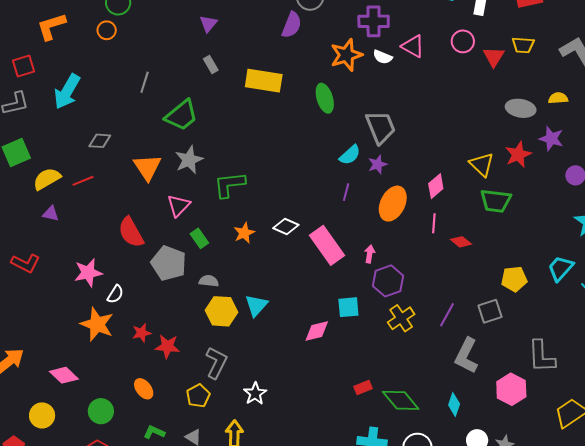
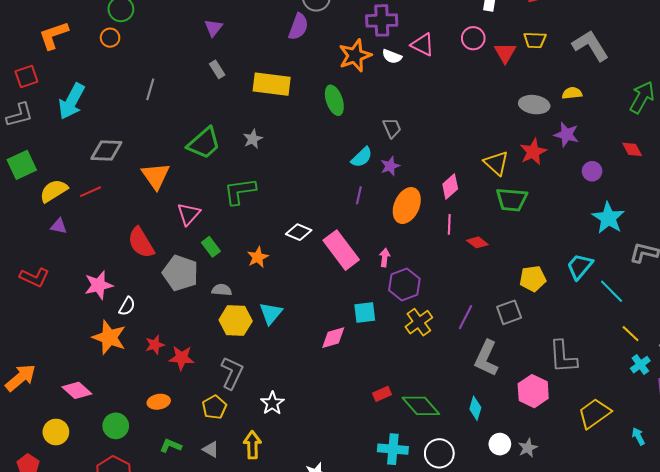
green trapezoid: (181, 115) -> (204, 143), moved
gray trapezoid: (380, 127) -> (392, 128), size x0.6
gray diamond: (100, 141) -> (106, 150), size x1.4
gray star: (189, 160) -> (253, 139), moved, size x0.7
orange star: (244, 233) -> (258, 257), moved
orange ellipse: (144, 389) -> (159, 402), turned -60

